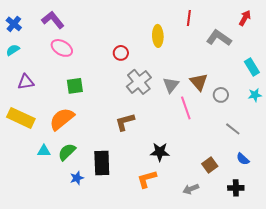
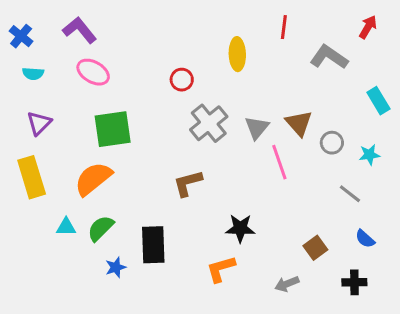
cyan semicircle: (13, 50) -> (33, 74), moved, turned -144
purple triangle: (26, 82) -> (39, 123), turned -36
green square: (75, 86) -> (113, 129), size x1.5
cyan star: (255, 95) -> (369, 155), moved
yellow rectangle: (21, 118) -> (32, 177), turned 48

